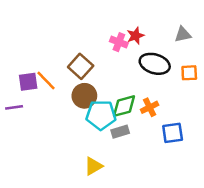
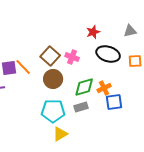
pink cross: (119, 42) -> (72, 57), moved
cyan pentagon: (101, 115) -> (53, 111), moved
blue square: (173, 133) -> (114, 102), moved

